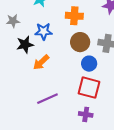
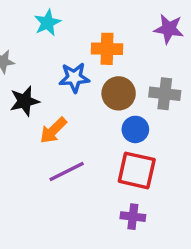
blue star: (44, 31) -> (74, 78), moved
purple line: (47, 99) -> (67, 172), moved

